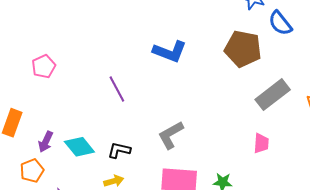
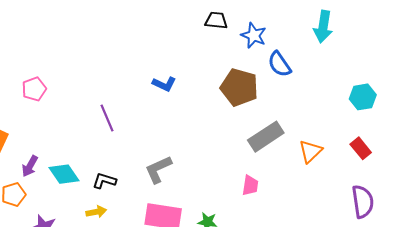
blue L-shape: (170, 51) -> (164, 84), size x0.7

